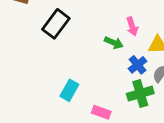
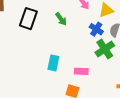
green arrow: (114, 43) -> (61, 19), moved, turned 48

